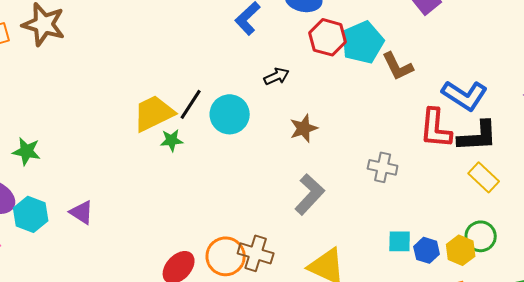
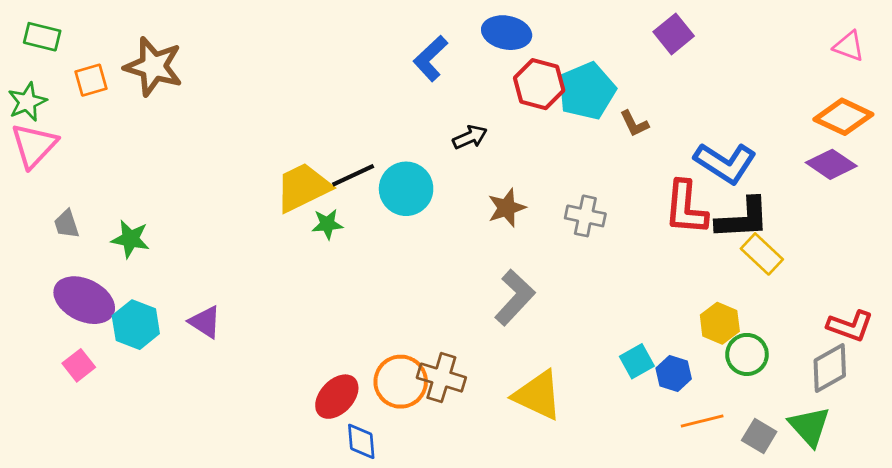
brown L-shape: (398, 66) -> (634, 124), size x0.7
black line: (191, 104) -> (353, 175), turned 32
gray cross: (383, 167) -> (585, 216), moved
yellow rectangle: (484, 177) -> (762, 254), moved
cyan square: (400, 241) -> (637, 361), turned -30
yellow hexagon: (461, 250) -> (720, 323), moved

